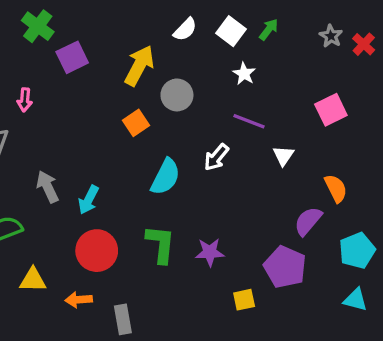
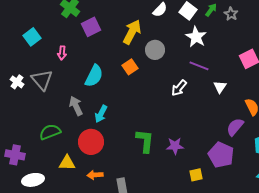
gray star: (331, 36) -> (231, 14), moved
white star: (244, 74) -> (196, 37), size x1.5
cyan semicircle: (165, 177) -> (94, 76), moved
red circle: (97, 251) -> (91, 142), moved

